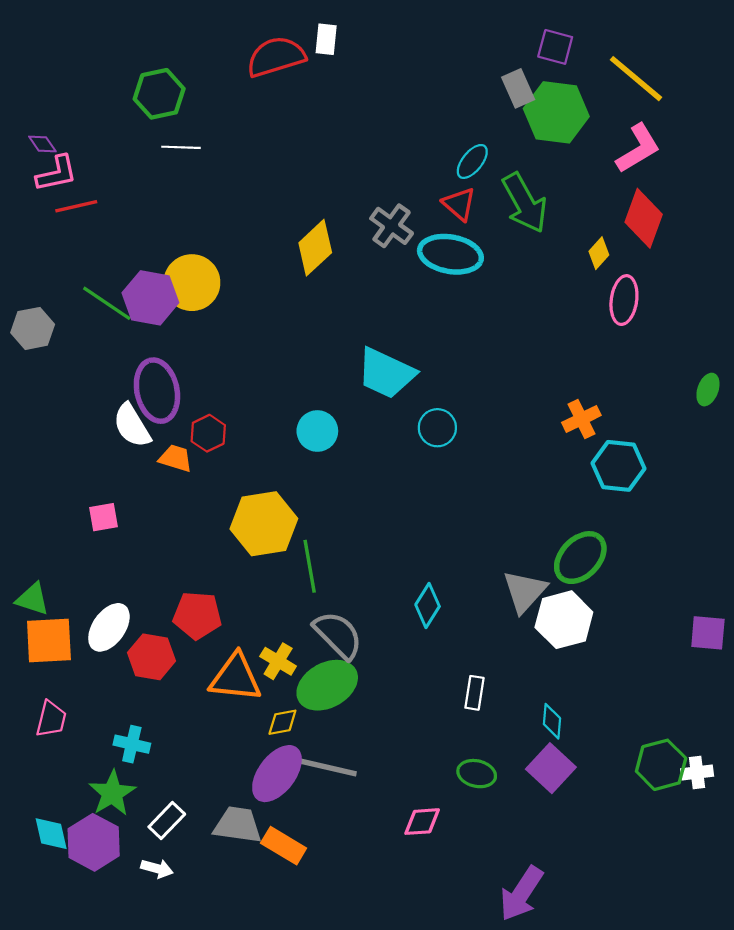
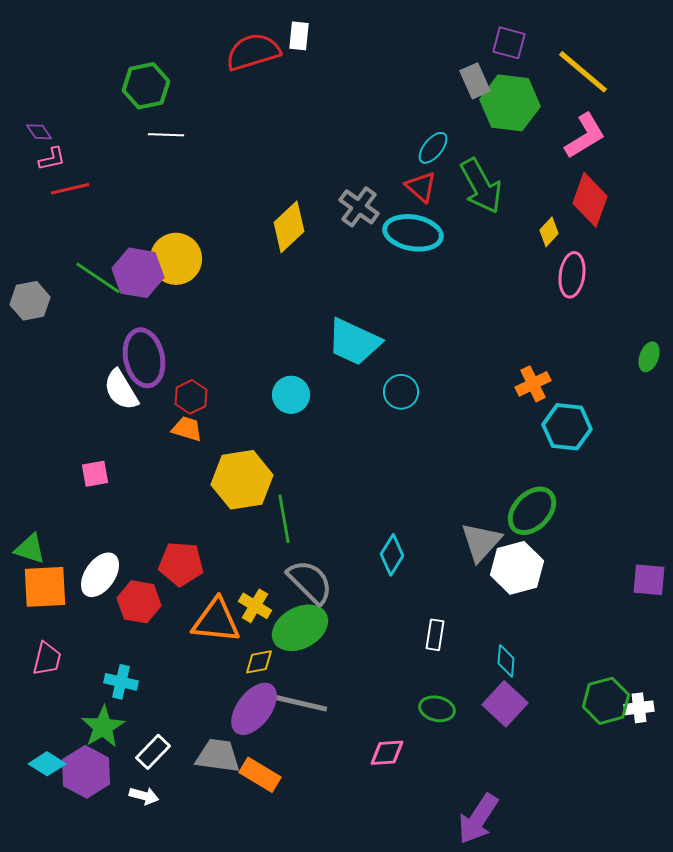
pink L-shape: (57, 173) -> (52, 159), size x0.7
orange trapezoid: (176, 458) -> (187, 429), moved
cyan diamond: (51, 834) -> (47, 764), turned -45

